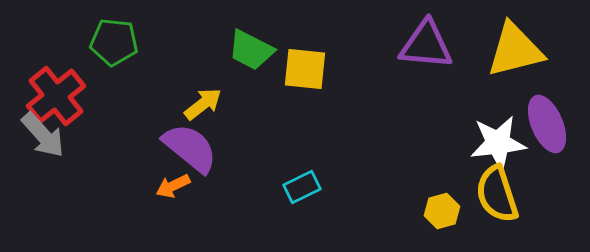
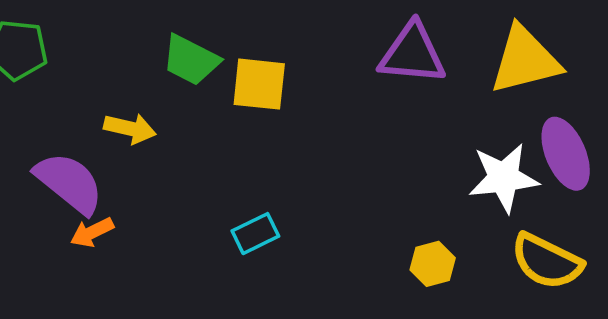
yellow arrow: (203, 104) -> (130, 128), turned 51
purple semicircle: (190, 148) -> (69, 183), moved
yellow semicircle: (497, 194) -> (547, 261), moved, turned -46

